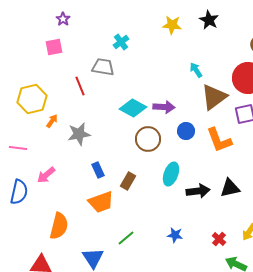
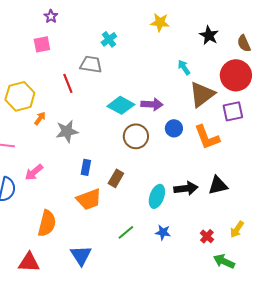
black star: (209, 20) -> (209, 35), moved
blue rectangle: (98, 170) -> (86, 167), turned 35
cyan ellipse: (171, 174) -> (157, 196), moved
green line: (126, 238) -> (126, 232), moved

